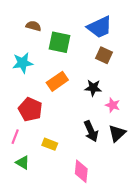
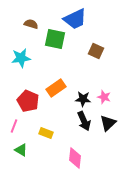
blue trapezoid: (100, 27) -> (75, 19), moved
orange rectangle: (57, 81) -> (56, 88), moved
black star: (93, 88) -> (83, 99), moved

